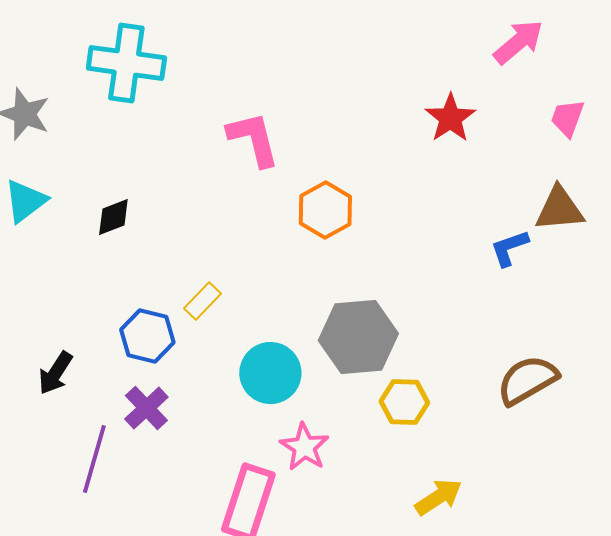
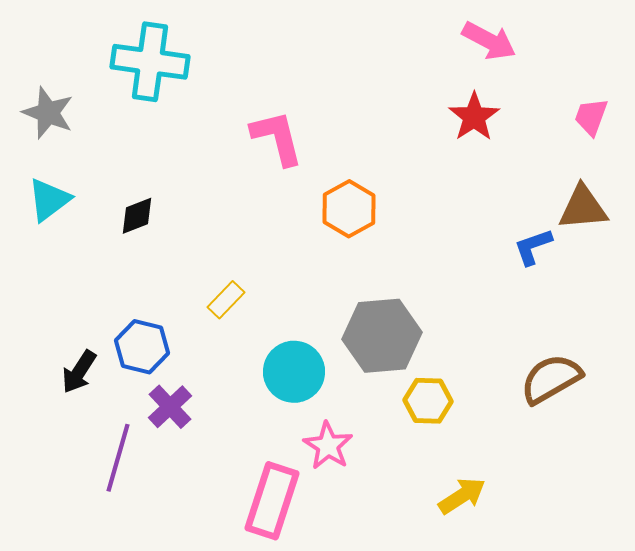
pink arrow: (518, 42) -> (489, 41), moved, turned 68
blue hexagon: (147, 336) -> (142, 347), moved

